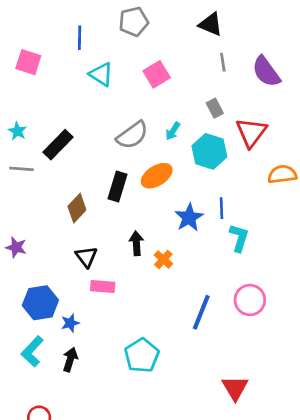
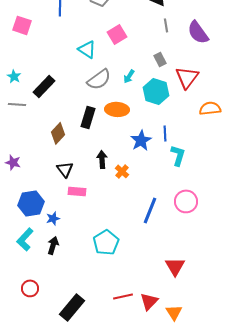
cyan triangle: (101, 74) -> (87, 49), moved
orange ellipse: (157, 176) -> (117, 109), turned 35

